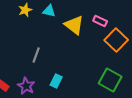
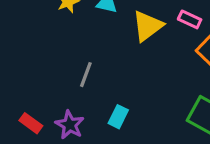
yellow triangle: (74, 25) -> (147, 26), turned 45

